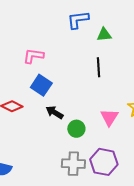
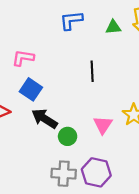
green triangle: (104, 35) -> (113, 27), moved
black arrow: (55, 112) -> (44, 119), size x1.4

